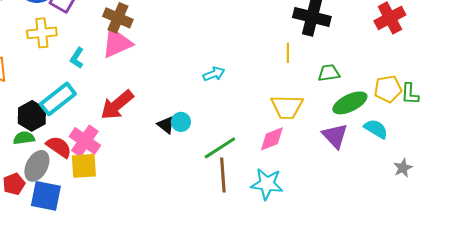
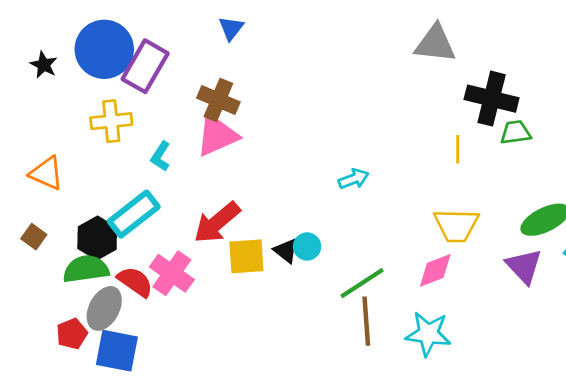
green trapezoid: (329, 73) -> (516, 132), moved
green semicircle: (24, 138) -> (86, 269), size x1.5
yellow square: (84, 166) -> (246, 256), moved

